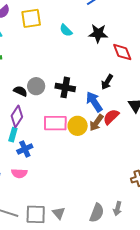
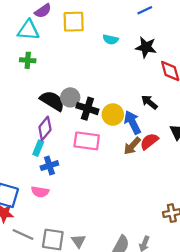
cyan semicircle: (66, 30) -> (111, 39), turned -40
black arrow: (107, 82) -> (149, 102), turned 91
black cross: (65, 87) -> (87, 109), moved
black semicircle: (20, 91) -> (52, 101), size x1.6
yellow circle: (78, 126) -> (113, 115), moved

